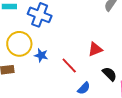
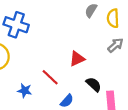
blue star: (41, 55) -> (25, 91), moved

